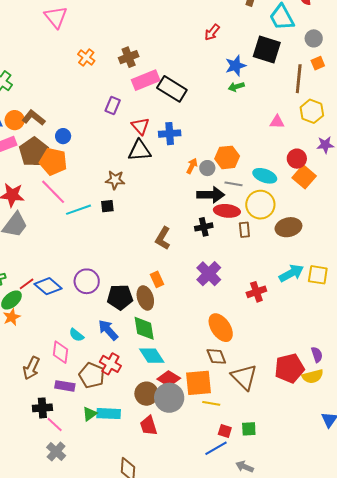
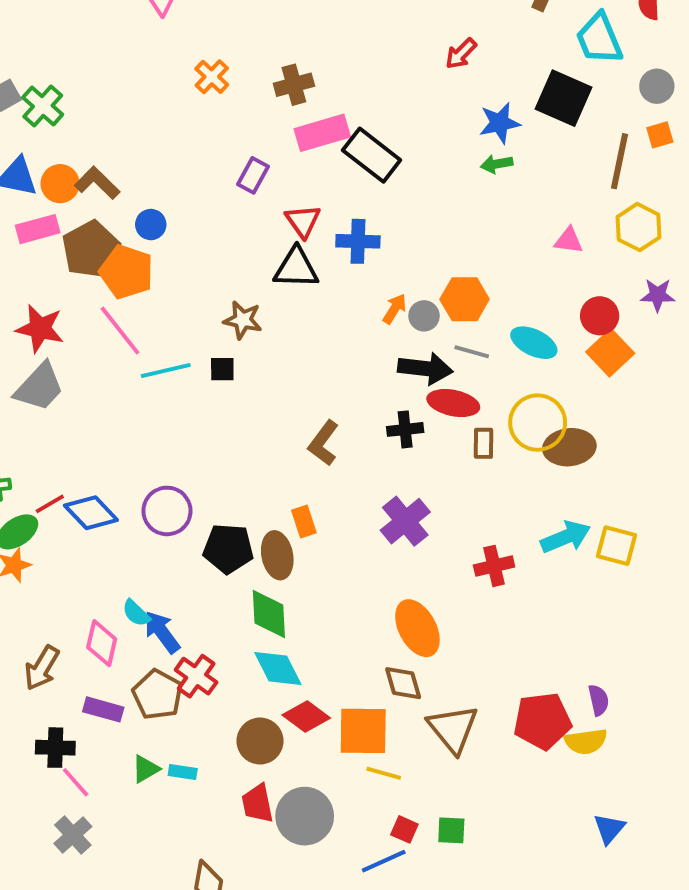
yellow circle: (260, 205) -> (538, 423), moved
blue arrow: (108, 330) -> (162, 632), moved
gray circle: (169, 398) -> (305, 816), moved
cyan rectangle: (109, 414) -> (183, 772), size x0.6

